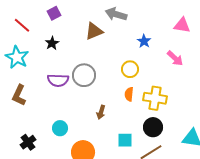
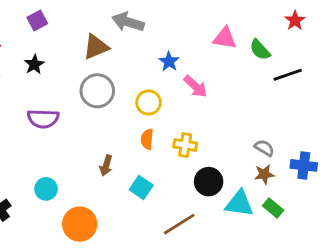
pink arrow: (175, 58) -> (195, 86), moved
gray circle: (84, 75) -> (97, 91), moved
yellow cross: (155, 98) -> (185, 145), size x0.7
black circle: (153, 127) -> (209, 182), moved
cyan square: (125, 140) -> (141, 187), moved, turned 35

